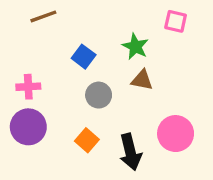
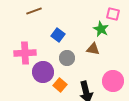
green star: (135, 47) -> (101, 29), moved
pink cross: (28, 87) -> (25, 53), size x1.5
purple circle: (28, 127) -> (43, 72), moved

